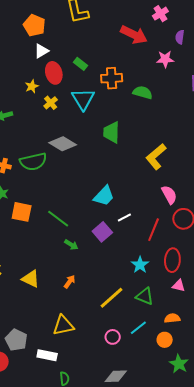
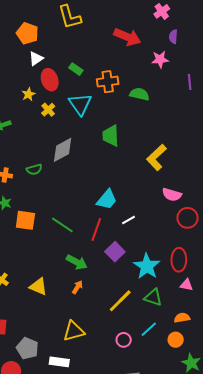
pink cross: (160, 14) -> (162, 11), moved
gray diamond: (63, 144) -> (63, 150), turned -56
green semicircle: (33, 162) -> (34, 169), size x0.6
pink semicircle: (169, 195) -> (172, 195), turned 138
red line: (154, 230) -> (96, 229), moved
purple square: (102, 232) -> (115, 252), moved
green arrow: (71, 245) -> (77, 262), moved, size x1.5
cyan star: (140, 265) -> (147, 266), size x1.5

